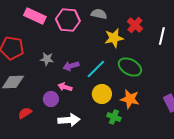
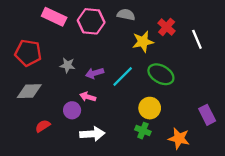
white line: (162, 36) -> (197, 39), turned -36
yellow circle: (102, 94) -> (150, 108), moved
orange star: (130, 99) -> (179, 138), moved

